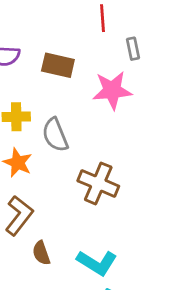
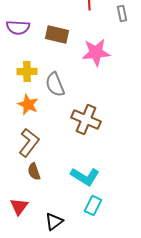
gray rectangle: (133, 49) -> (122, 13), moved
brown semicircle: (41, 253) -> (34, 171), moved

